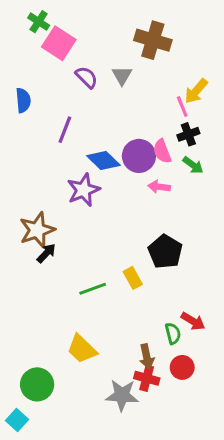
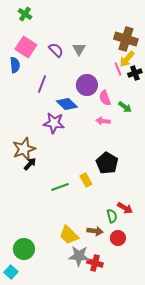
brown cross: (153, 40) -> (126, 39), moved
pink square: (59, 43) -> (26, 47), moved
black cross: (188, 134) -> (135, 73), moved
purple circle: (139, 156) -> (87, 85), moved
purple star: (83, 190) -> (54, 123), turned 30
yellow trapezoid: (82, 349) -> (69, 235), moved
brown arrow: (147, 357) -> (95, 231), turned -70
red cross: (147, 378) -> (95, 263), moved

